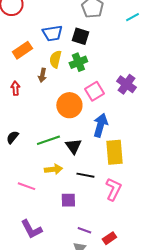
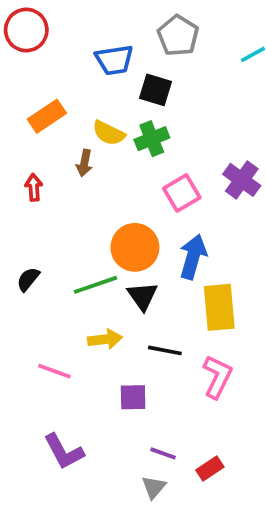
blue trapezoid: (52, 33) -> (114, 60), moved
yellow semicircle: (55, 59) -> (109, 133), turned -78
orange circle: (69, 105) -> (135, 247), moved

